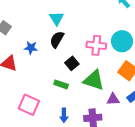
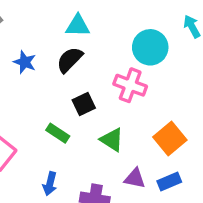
cyan triangle: (57, 18) -> (78, 26), turned 49
cyan circle: (122, 41) -> (150, 47), moved
green triangle: (94, 80) -> (112, 140), size x0.7

